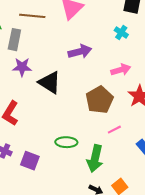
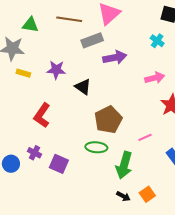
gray rectangle: (14, 40) -> (92, 40), moved, turned 55
black triangle: (50, 82) -> (83, 87), size x0.7
brown pentagon: (99, 100) -> (108, 120), moved

